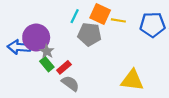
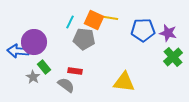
yellow line: (118, 20) -> (111, 18), moved
gray star: (47, 51) -> (33, 77), moved
red rectangle: (64, 67) -> (75, 71), moved, turned 48

